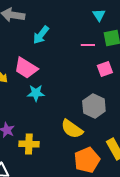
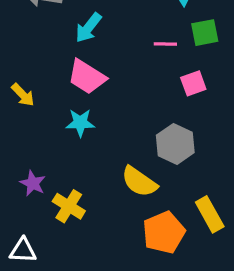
pink trapezoid: (26, 68) -> (87, 77), moved
yellow cross: (29, 144) -> (69, 206), turned 30

